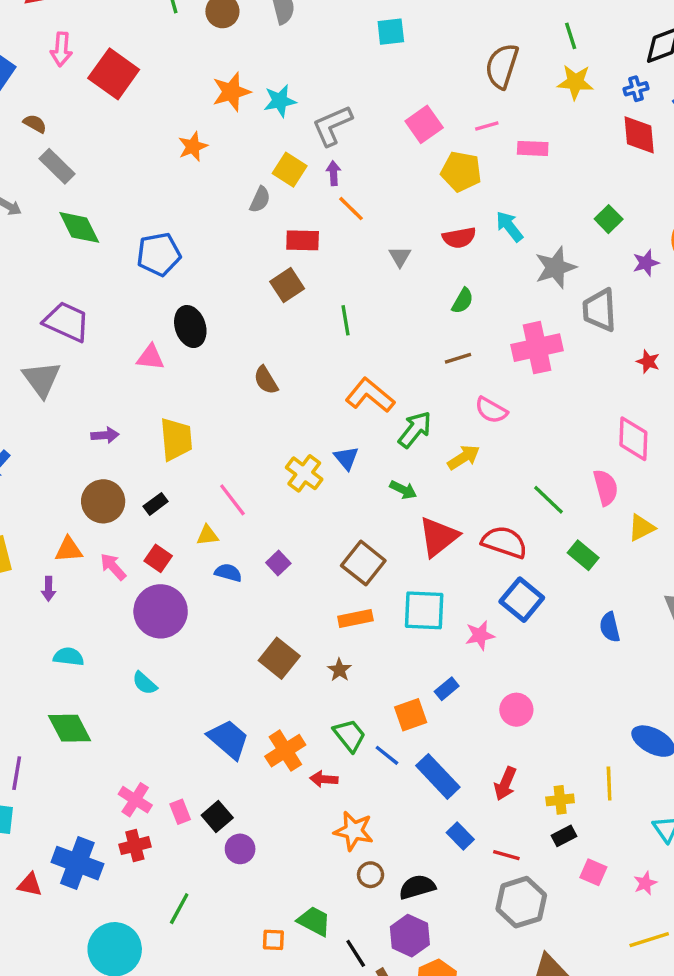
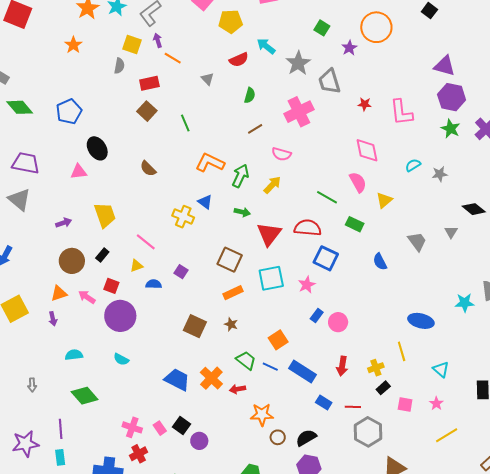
blue rectangle: (447, 689) -> (317, 315), moved

